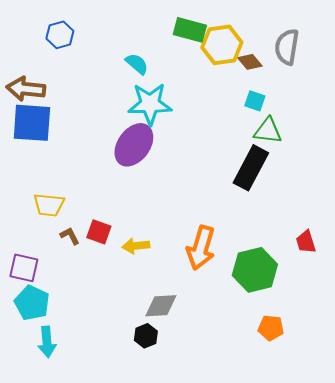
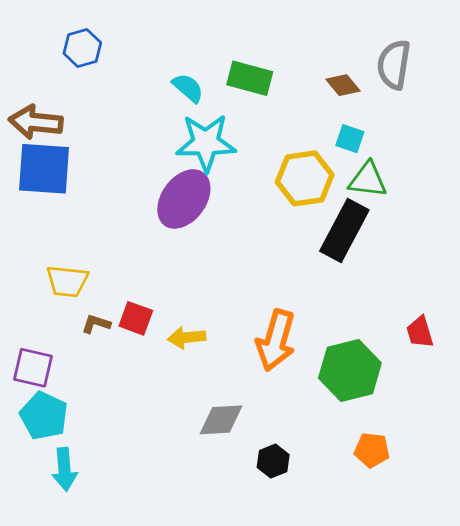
green rectangle: (190, 30) -> (250, 78), moved
yellow hexagon: (222, 45) -> (305, 178), moved
brown L-shape: (70, 236) -> (96, 324), turned -45
black hexagon: (146, 336) -> (273, 461), moved

